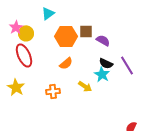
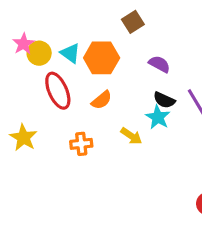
cyan triangle: (48, 13) -> (70, 53), moved, turned -48
brown square: (86, 31) -> (133, 22), moved, turned -32
red ellipse: (24, 55) -> (58, 91), moved

